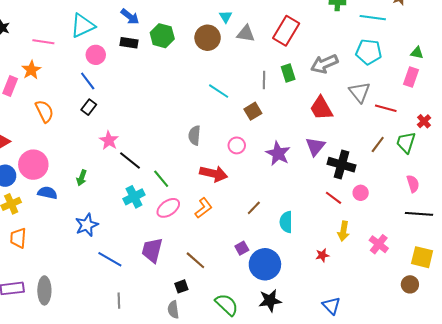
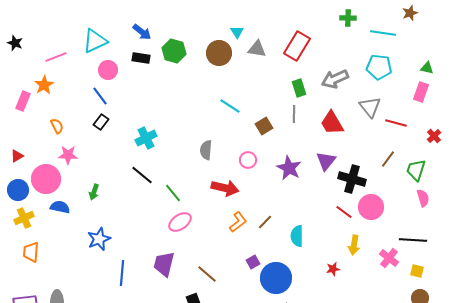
pink line: (43, 42) -> (56, 57), turned -30
gray line: (264, 80) -> (294, 114), moved
orange semicircle: (44, 111) -> (57, 126), size x0.7
pink star: (109, 140) -> (68, 155), moved, turned -30
green trapezoid: (406, 142) -> (416, 170), moved
pink circle: (361, 193) -> (371, 207), size x1.6
cyan cross: (134, 197) -> (146, 138), moved
orange L-shape: (204, 208) -> (238, 222), moved
black line: (419, 214) -> (413, 240), moved
yellow square: (422, 257) -> (417, 271), moved, size x0.6
blue line: (110, 259) -> (122, 273), turned 65

